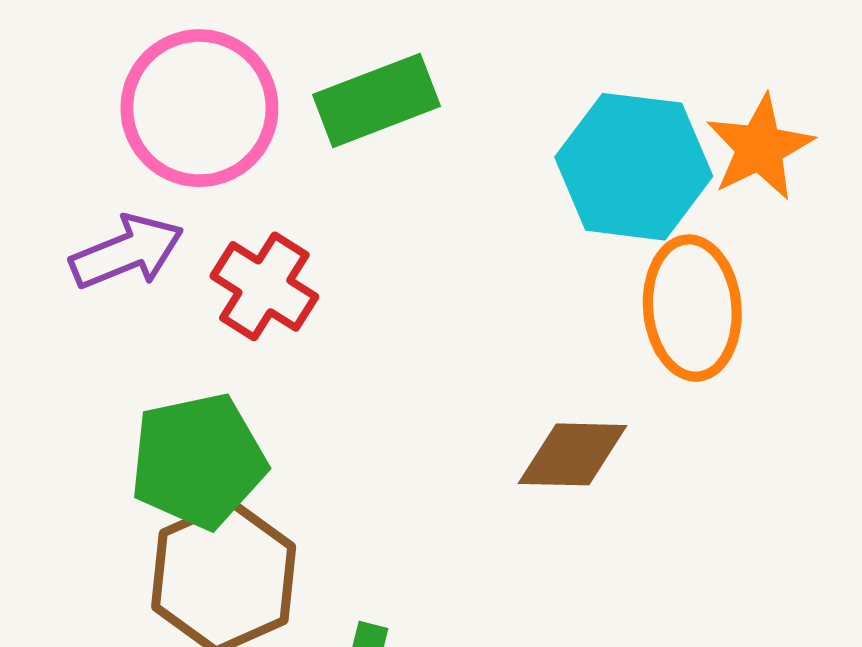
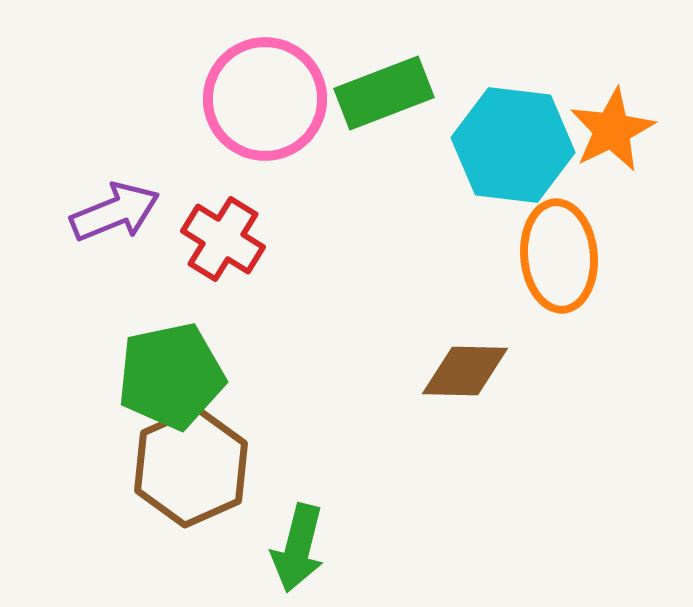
green rectangle: (376, 100) -> (384, 93), moved
pink circle: (199, 108) -> (265, 99), moved

